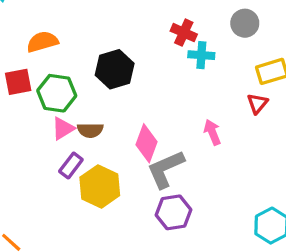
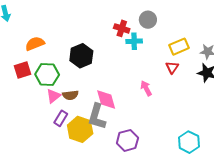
gray circle: (245, 23) -> (148, 20), moved
pink diamond: (146, 143) -> (106, 99), turned -30
gray L-shape: (166, 169) -> (97, 117), moved, turned -44

